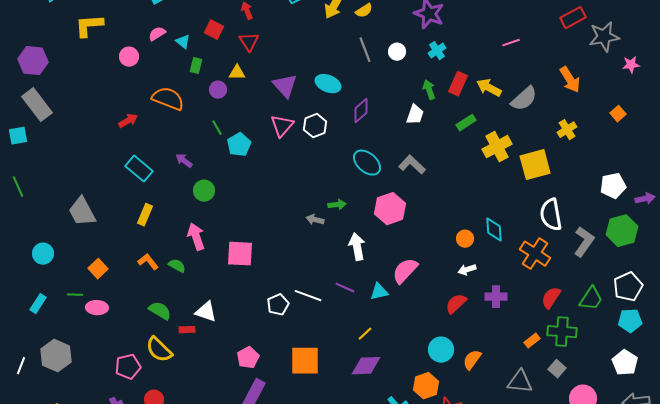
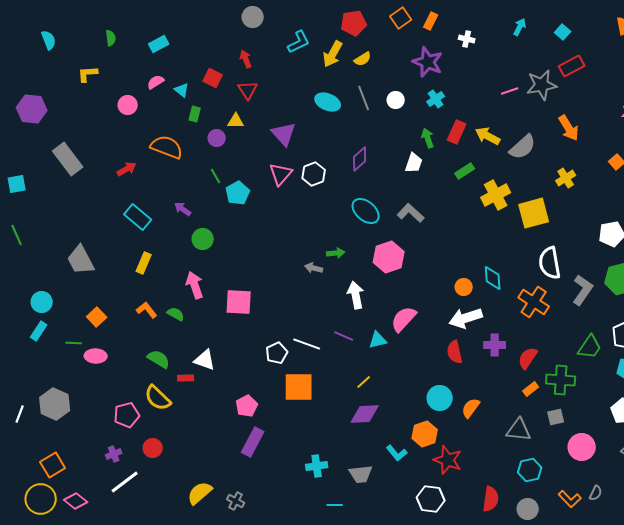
yellow L-shape: (89, 26) -> (88, 74), size x0.7
gray star: (604, 37) -> (542, 85), moved
cyan ellipse: (328, 84) -> (328, 102), moved
gray rectangle: (37, 105) -> (68, 159), moved
white arrow: (467, 270) -> (466, 318), size x1.8
red semicircle: (551, 298) -> (528, 358), moved
cyan rectangle: (38, 304) -> (39, 331), moved
red semicircle: (456, 304) -> (455, 352), turned -60
orange square: (305, 361) -> (299, 387), moved
gray square: (557, 369) -> (556, 417), turned 36

